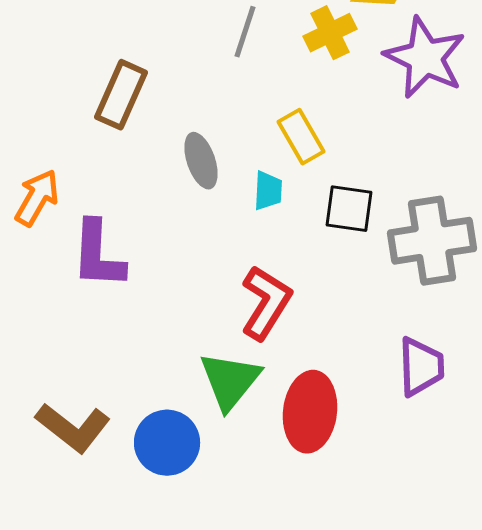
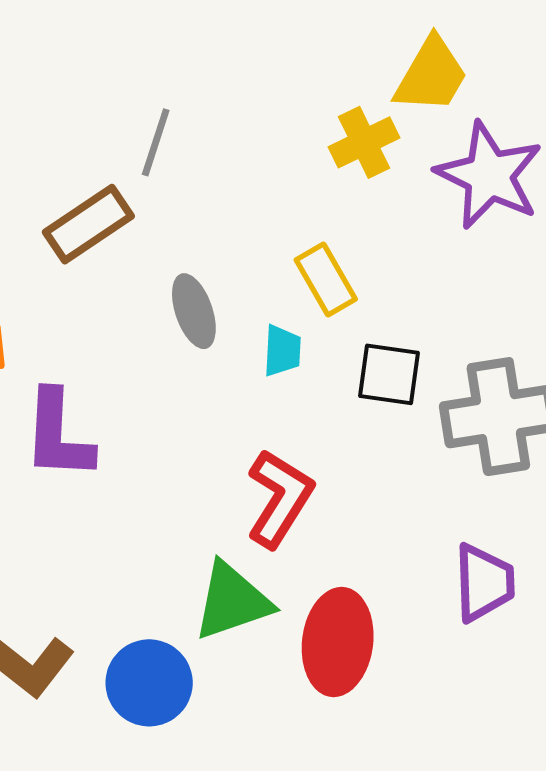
gray line: (245, 32) -> (156, 142), moved
brown rectangle: (121, 95) -> (88, 224), turned 32
green triangle: (230, 381) -> (232, 601), turned 32

